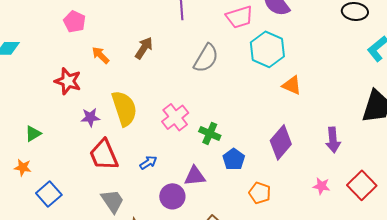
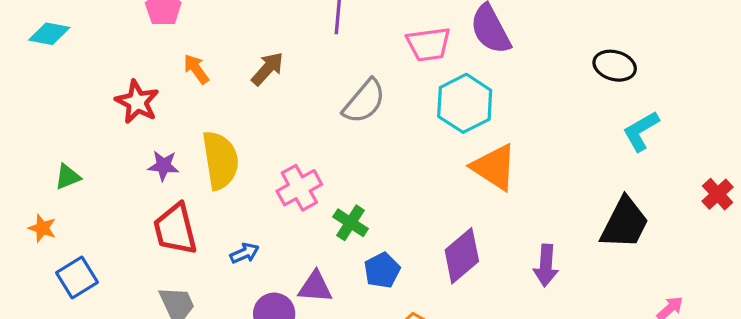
orange triangle: (292, 85) -> (494, 167), size x1.5

